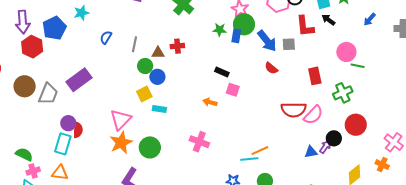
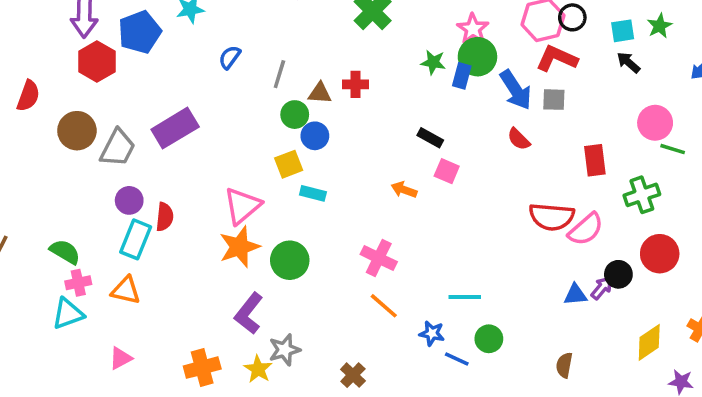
red L-shape: (305, 26) -> (557, 58), moved, turned 115
purple circle: (68, 123) -> (129, 200), moved
orange line: (260, 151) -> (384, 306), moved, turned 60

